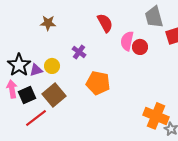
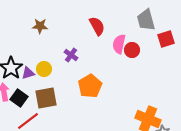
orange pentagon: (98, 83) -> (90, 86), turned 30
black square: (27, 95) -> (19, 98), turned -30
brown square: (54, 95) -> (46, 98), turned 30

